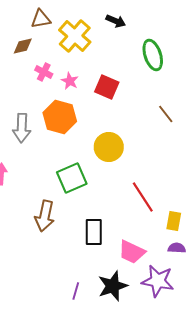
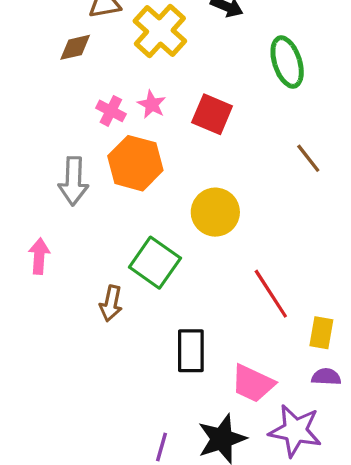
pink cross: (44, 72) -> (111, 111), moved
green square: (72, 178) -> (155, 263), turned -32
brown arrow: (45, 216) -> (111, 303), moved, size x0.7

